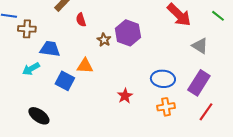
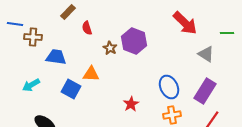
green line: (218, 16) -> (227, 33), moved, turned -40
cyan arrow: (31, 69) -> (31, 85), moved
blue ellipse: (163, 79) -> (169, 87), turned 60

